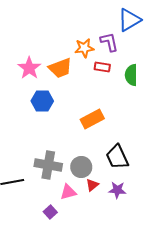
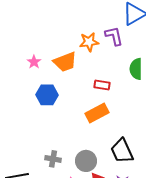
red rectangle: (102, 67) -> (102, 85), moved
pink star: (29, 68) -> (34, 62), size x0.6
gray cross: (48, 165) -> (53, 159), size x0.6

